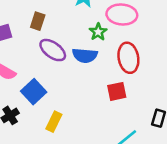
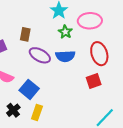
green star: (98, 32) -> (65, 32), moved
yellow rectangle: (54, 122) -> (37, 112), moved

